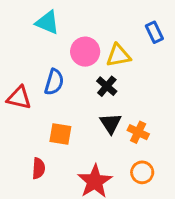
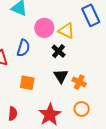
blue rectangle: (154, 32) -> (91, 15), size x1.5
yellow triangle: (118, 55) -> (66, 31), turned 36
red semicircle: (39, 168) -> (13, 114), moved

